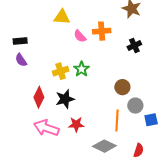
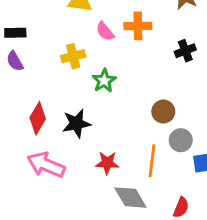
yellow cross: (61, 71) -> (73, 56), moved
red star: (76, 124) -> (107, 163), moved
gray diamond: (104, 146) -> (130, 198), turned 30

